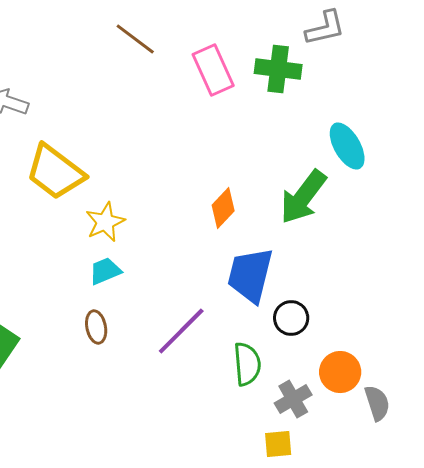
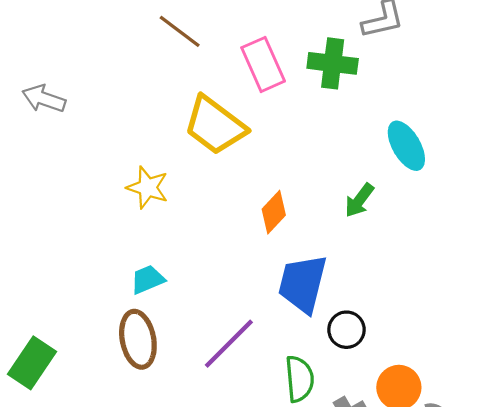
yellow trapezoid: (55, 172) -> (215, 125), moved
green arrow: (303, 197) -> (359, 200), size x0.6
yellow star: (105, 222) -> (148, 187), moved, turned -30
brown ellipse: (96, 327) -> (138, 339), size x1.6

